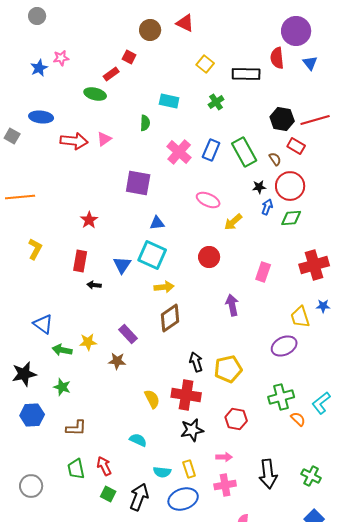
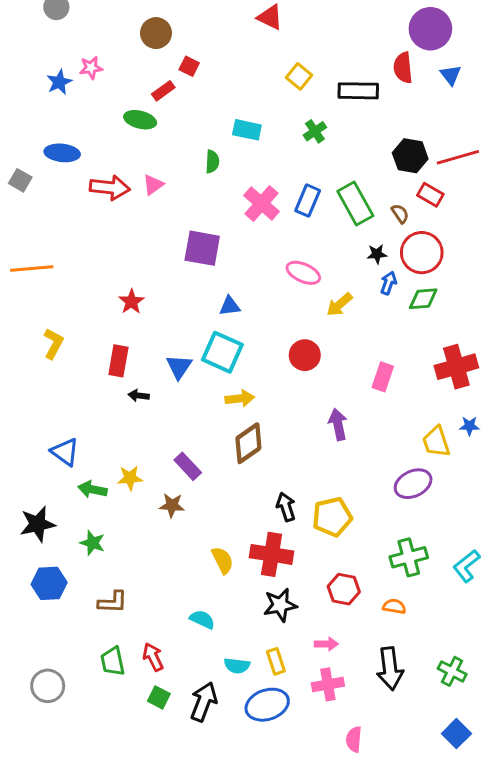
brown circle: (150, 30) -> (156, 33), moved
orange semicircle: (298, 419) -> (394, 606), moved, turned -35

